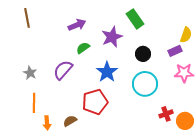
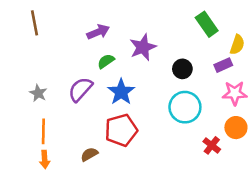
green rectangle: (135, 19) -> (207, 24), moved
blue star: (107, 72) -> (121, 92), moved
red cross: (166, 114) -> (212, 145), turned -32
orange circle: (185, 121) -> (236, 128), moved
orange arrow: (47, 123) -> (45, 159), moved

